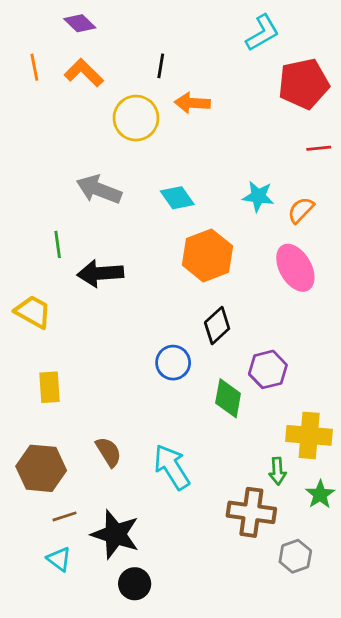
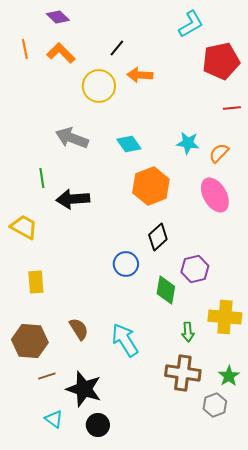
black line: (161, 66) -> (117, 48), turned 30
green arrow: (277, 471) -> (188, 332), moved
green star: (320, 494) -> (229, 376), moved
cyan triangle: (59, 559) -> (54, 419), moved

